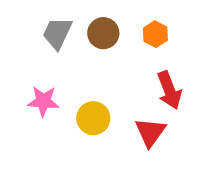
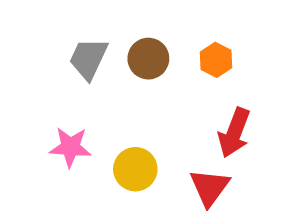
red arrow: (169, 90) -> (234, 133), turned 42

